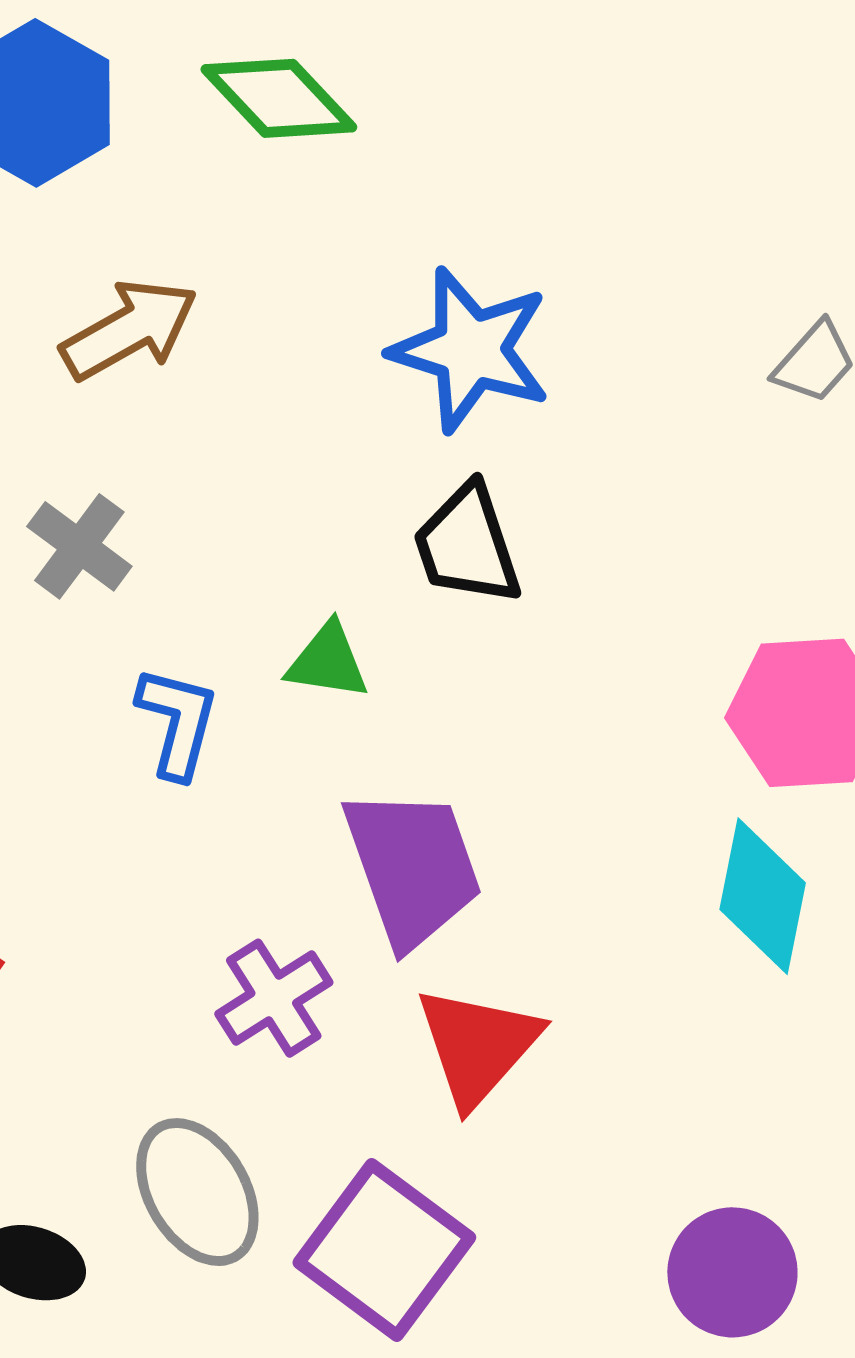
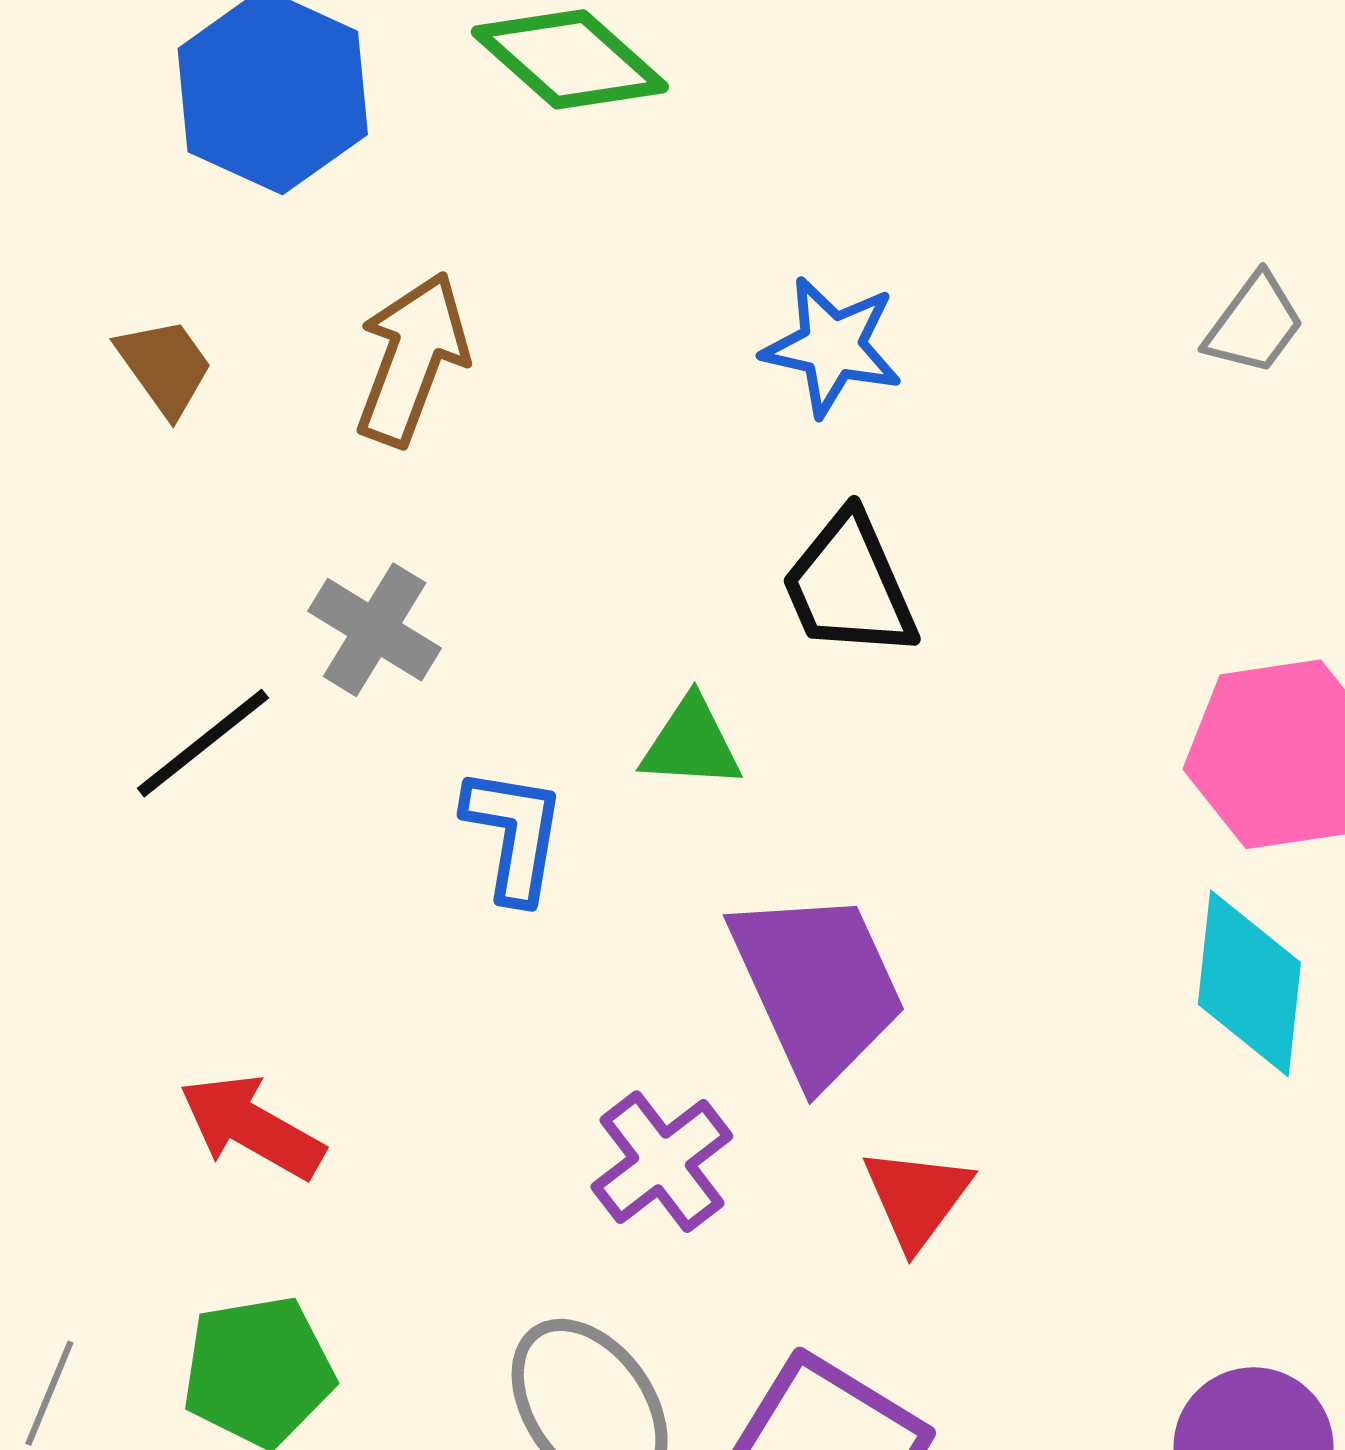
brown arrow: (129, 330) -> (412, 359), turned -35
blue star: (471, 350) -> (832, 346), size x0.7
red triangle: (478, 1046) -> (917, 1198), size x0.7

